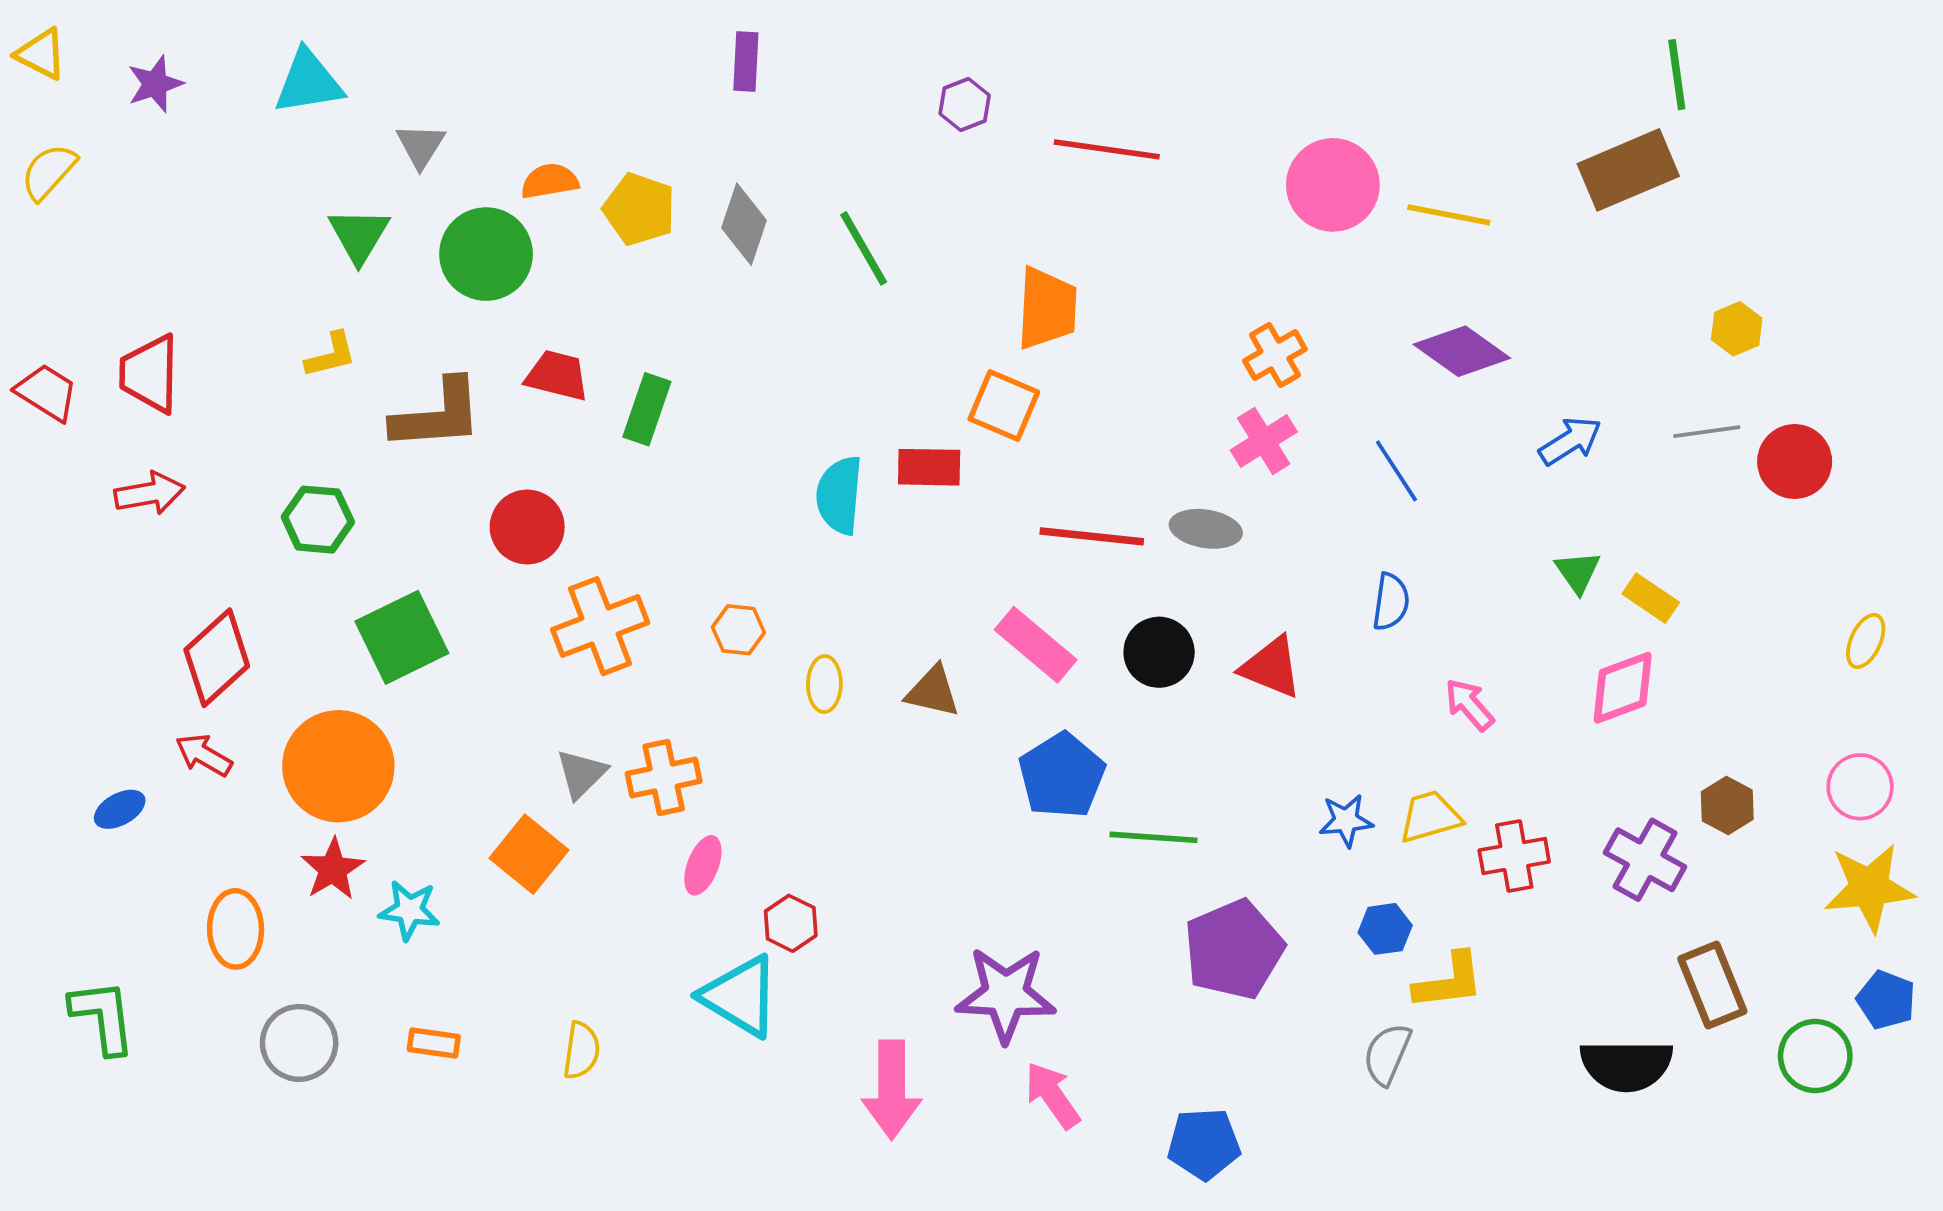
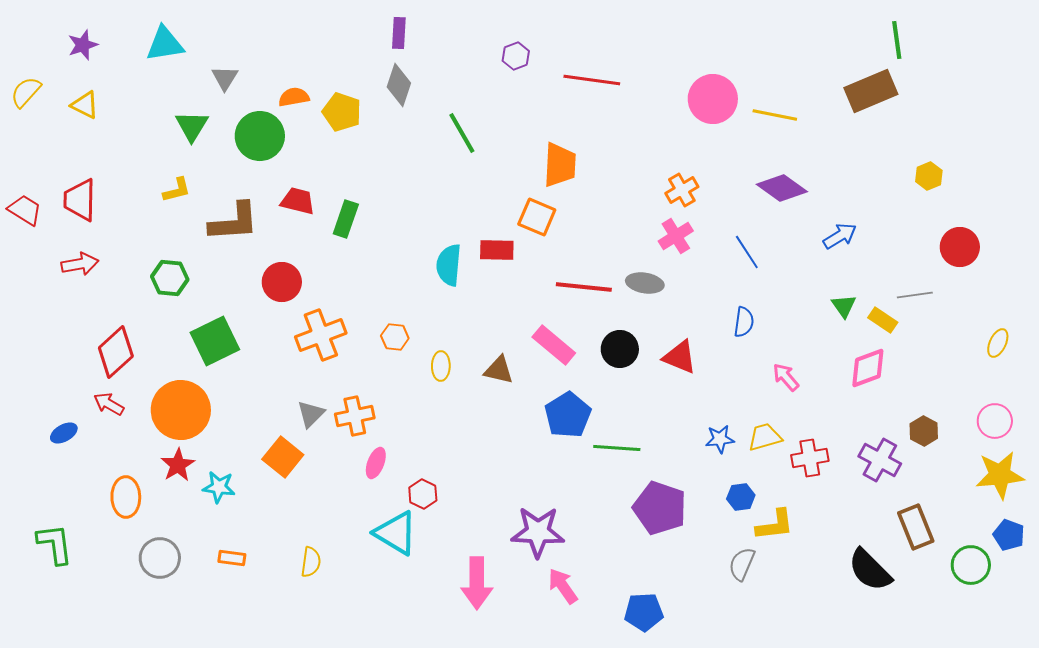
yellow triangle: (41, 54) -> (85, 105), moved
gray diamond: (744, 224) -> (399, 85), moved
gray line: (1707, 432) -> (915, 295), moved
purple pentagon: (1234, 949) -> (660, 508), turned -30
black semicircle: (1626, 1065) -> (870, 570), turned 45

